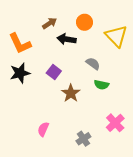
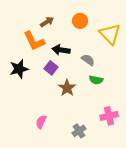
black arrow: (66, 39) -> (61, 50), moved
orange L-shape: (20, 43) -> (34, 41), moved
pink cross: (115, 123) -> (109, 116), turned 30

